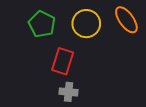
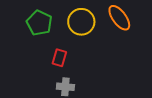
red rectangle: (63, 61) -> (59, 58), size x0.7

